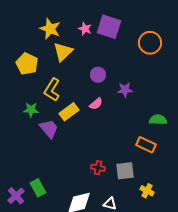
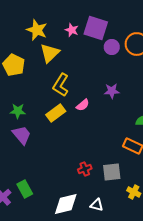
purple circle: (98, 75) -> (112, 47), moved
yellow L-shape: (52, 90) -> (61, 85), moved
purple trapezoid: (49, 129) -> (22, 135), moved
red cross: (98, 168) -> (85, 169), turned -32

